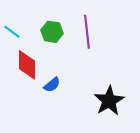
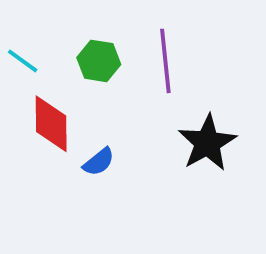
black star: (109, 101) -> (207, 143), moved

